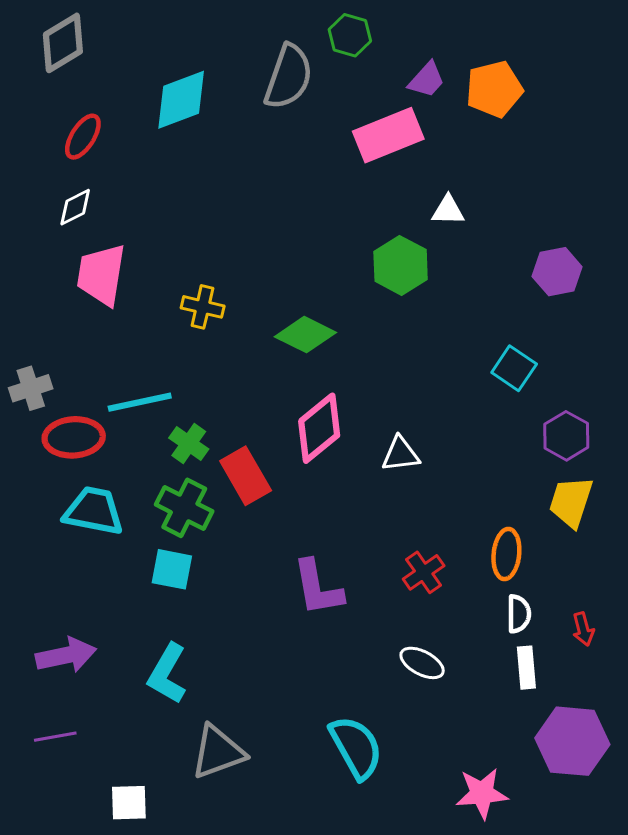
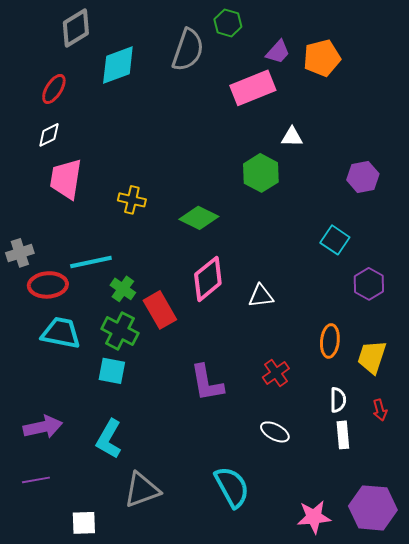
gray diamond: (63, 43) -> (76, 28), moved
yellow trapezoid: (571, 502) -> (372, 357), moved
orange ellipse: (506, 554) -> (330, 341), moved
purple hexagon: (572, 741) -> (373, 508), moved

